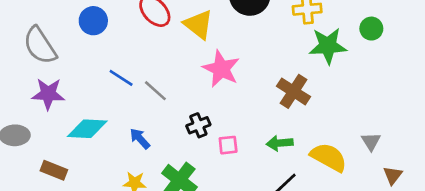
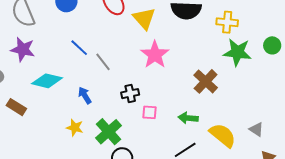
gray triangle: (371, 141) -> (256, 129), turned -35

